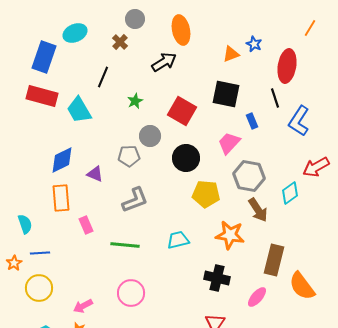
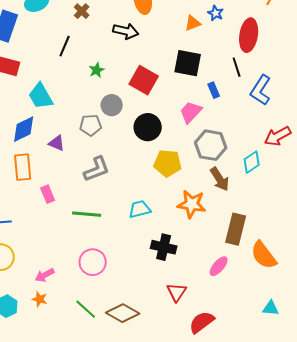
black arrow: (164, 62) -> (126, 31), turned 45
cyan trapezoid: (79, 110) -> (41, 96), moved
black cross: (217, 278) -> (164, 247), moved

